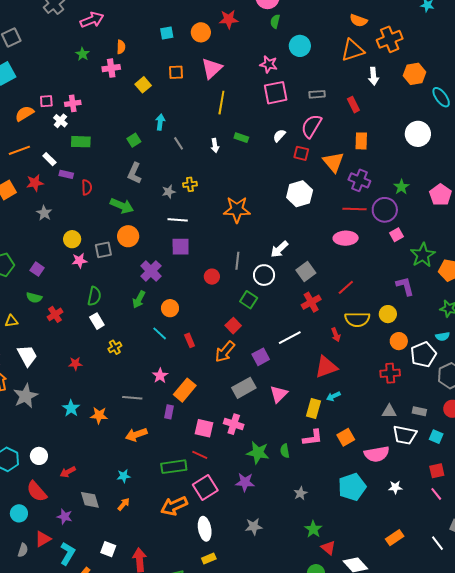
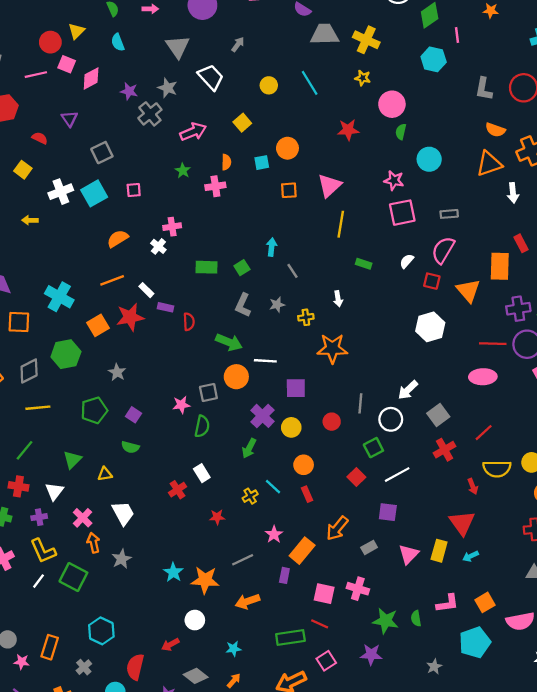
orange circle: (201, 32) -> (287, 148), moved
cyan square: (167, 33) -> (262, 163), moved
yellow square: (143, 85) -> (242, 123), moved
pink square: (46, 101) -> (134, 190), moved
red rectangle: (353, 105) -> (521, 243), moved
orange rectangle: (361, 141) -> (500, 266), size x1.4
green rectangle: (81, 142) -> (207, 267), moved
white arrow: (215, 145) -> (338, 299), moved
purple cross: (359, 180) -> (518, 309), moved, turned -30
red star: (35, 183) -> (130, 317), size x1.4
gray star: (169, 192) -> (277, 305), moved
orange star: (237, 210) -> (332, 348), moved
gray star: (44, 213) -> (117, 372), moved
white line: (178, 220) -> (265, 361), moved
yellow circle: (72, 239) -> (291, 427), moved
green semicircle: (94, 296) -> (202, 426), moved
green square: (249, 300) -> (373, 448), turned 30
orange circle: (170, 308) -> (304, 465), moved
red cross: (55, 314) -> (177, 490), moved
white line: (290, 338) -> (397, 475), moved
yellow cross: (115, 347) -> (250, 496), moved
orange arrow: (225, 352) -> (337, 528), moved
purple square: (261, 357) -> (388, 512), turned 36
red star: (75, 364) -> (217, 517), moved
red triangle: (326, 367) -> (462, 523), turned -45
gray rectangle: (244, 388) -> (369, 547), size x0.6
gray star: (26, 396) -> (122, 559), size x0.7
gray line: (132, 398) -> (243, 560), turned -30
yellow rectangle: (313, 409) -> (439, 551), moved
orange star: (99, 415) -> (205, 580), size x1.4
white circle: (39, 456) -> (195, 620), moved
pink square: (205, 487) -> (326, 661), size x0.7
cyan pentagon: (352, 487) -> (475, 642), moved
red semicircle: (37, 491) -> (135, 667), turned 55
gray diamond: (90, 500) -> (196, 676), turned -35

